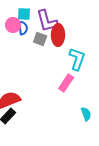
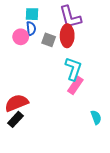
purple L-shape: (47, 21) -> (70, 17), moved
pink circle: (13, 25) -> (21, 37), moved
cyan L-shape: (77, 59) -> (73, 69), moved

